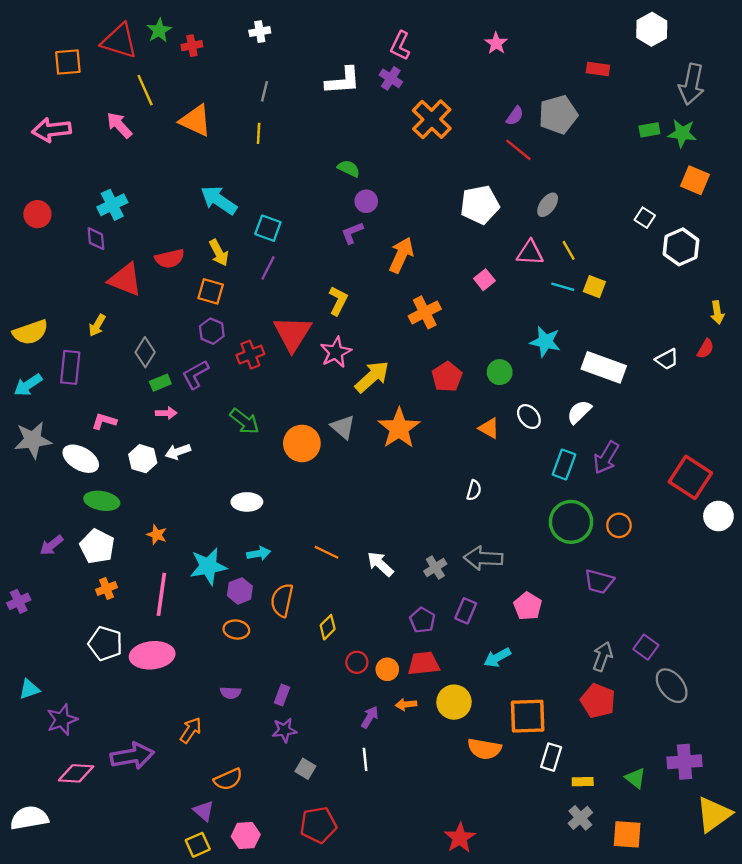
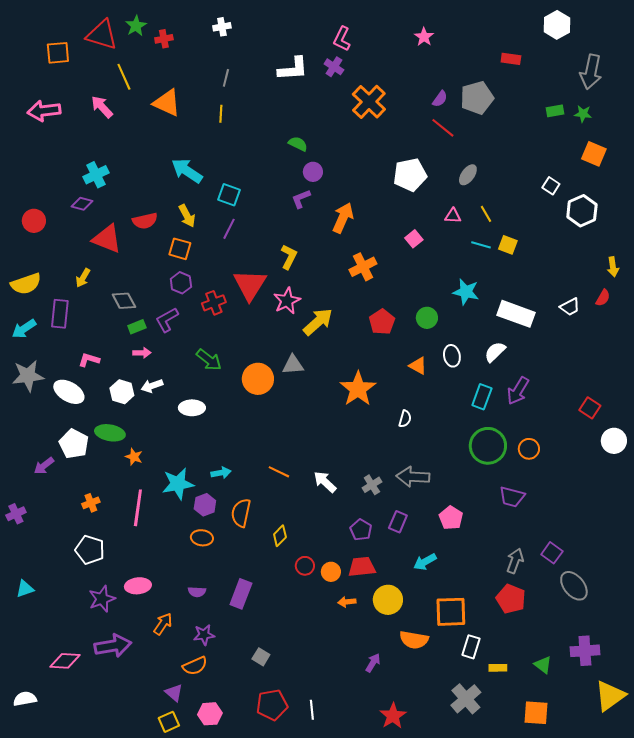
green star: (682, 133) -> (583, 114), size x0.7
red circle: (37, 214) -> (34, 221), moved
purple diamond: (96, 239) -> (82, 204), turned -70
pink triangle: (530, 253) -> (453, 216), size x0.7
gray diamond: (145, 352) -> (124, 301), turned -60
white ellipse: (529, 417) -> (452, 356), turned 30
gray triangle: (343, 427) -> (293, 365), turned -45
orange star: (399, 428) -> (358, 389), moved
red square: (690, 477) -> (590, 408), size x0.6
green ellipse: (102, 501) -> (110, 433), moved
white ellipse: (247, 502) -> (192, 408), moved
white pentagon: (97, 546) -> (74, 444), moved
pink ellipse: (152, 655) -> (138, 586), moved, size x0.7
purple rectangle: (282, 695) -> (241, 594), size x1.6
purple arrow: (370, 717) -> (373, 663), moved
purple star: (62, 720) -> (102, 599), moved
purple star: (284, 730) -> (204, 635), moved
white line: (365, 759) -> (312, 710), moved
white semicircle: (29, 818) -> (25, 699), size x0.7
gray cross: (580, 818) -> (466, 699), moved, size x1.4

